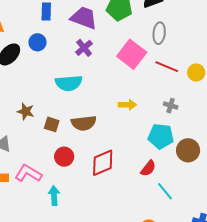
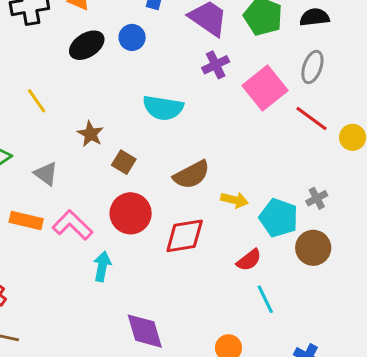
purple cross: (84, 48) -> (216, 65), moved
yellow arrow: (127, 105) -> (234, 200), moved
gray cross: (171, 106) -> (317, 198), moved, turned 32
brown semicircle: (84, 123) -> (192, 175), moved, turned -35
red circle: (64, 157) -> (131, 213), size x1.4

